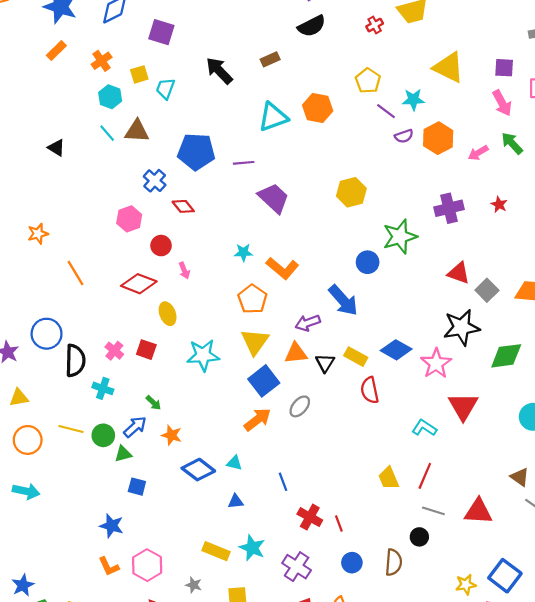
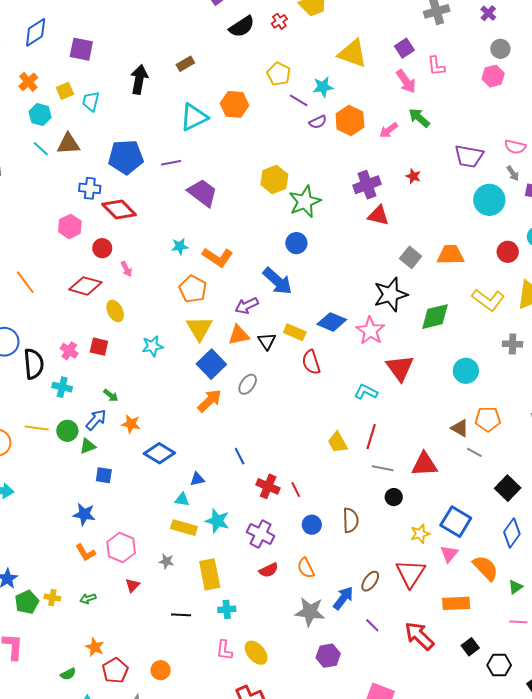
black semicircle: (312, 26) -> (242, 27), moved
purple square: (504, 68) -> (404, 48), turned -30
black arrow: (219, 71) -> (139, 79), turned 60
blue cross: (155, 181) -> (90, 188), turned -30
red diamond: (183, 206) -> (119, 209), size x1.6
green star: (400, 237) -> (305, 202), moved
red triangle: (459, 273) -> (378, 215), moved
cyan star: (203, 355) -> (152, 346), size x0.7
cyan triangle: (234, 463) -> (182, 500), moved
black circle: (419, 537) -> (394, 497), moved

